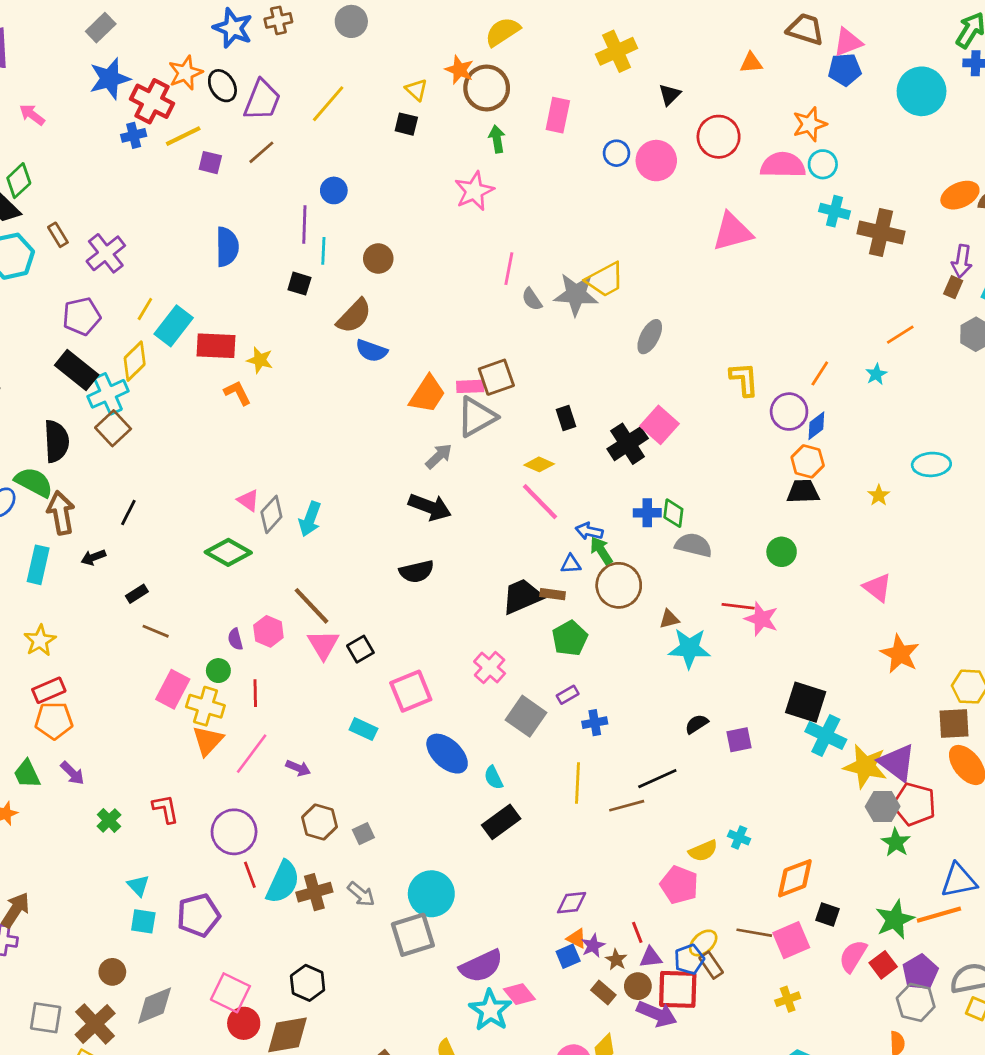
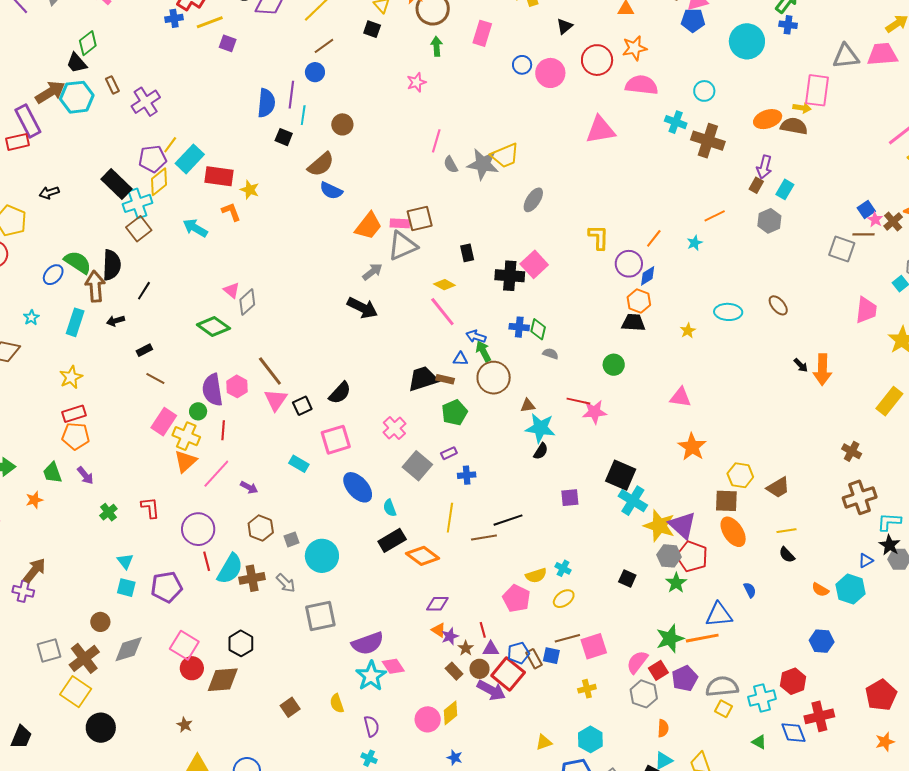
orange star: (810, 124) -> (635, 48), moved
brown line: (261, 152) -> (324, 46), moved
cyan circle: (823, 164) -> (704, 91), moved
pink star: (474, 191) -> (416, 82), size x0.7
blue semicircle: (227, 247) -> (266, 103), moved
purple pentagon: (82, 316) -> (152, 159), moved
black semicircle: (56, 441) -> (112, 265), moved
black cross: (628, 444) -> (510, 276), turned 32
cyan arrow: (310, 519) -> (195, 228), moved, turned 95
gray semicircle: (694, 545) -> (551, 354), size x0.6
black semicircle: (417, 572) -> (340, 393), moved, turned -40
pink triangle: (877, 588) -> (681, 397), turned -35
pink star: (761, 619) -> (594, 412), turned -30
purple semicircle: (235, 639) -> (213, 390), size x2.0
black semicircle: (697, 724) -> (541, 451), moved, turned 150
orange diamond: (795, 878) -> (423, 556), moved, turned 52
cyan circle: (431, 894) -> (322, 556), moved
black square: (827, 914) -> (627, 578), moved
brown line: (754, 933) -> (567, 638), turned -30
yellow ellipse: (703, 943) -> (564, 599), moved
blue square: (568, 956) -> (551, 656), moved, turned 30
red square: (678, 989) -> (508, 674), turned 32
gray hexagon: (916, 1002) -> (644, 694), moved
gray square: (46, 1018) -> (49, 650), turned -30

